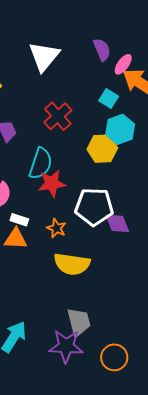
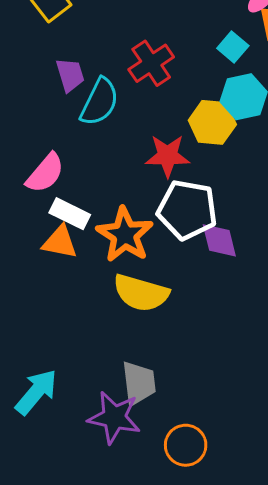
cyan semicircle: (41, 163) -> (99, 102), moved
red star: (52, 183) -> (168, 156), moved
white rectangle: (19, 220) -> (70, 214), size x1.4
orange star: (56, 228) -> (125, 235), size x1.8

